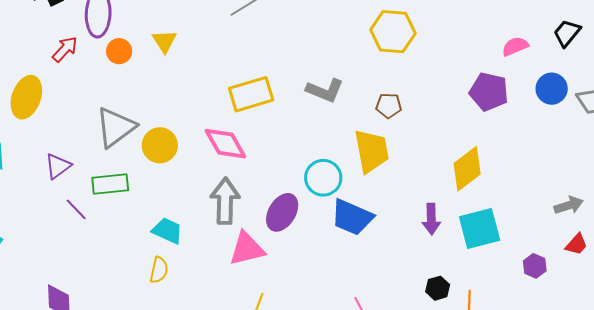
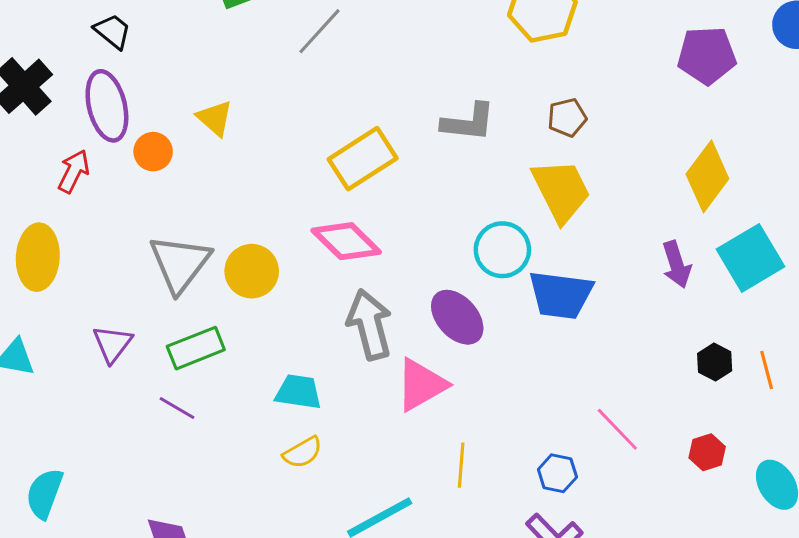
purple line: (76, 209) -> (177, 408), moved
purple ellipse: (282, 212) -> (457, 317), turned -57
yellow semicircle: (159, 270) -> (303, 452), turned 64

